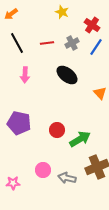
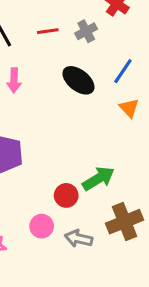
blue line: (96, 47) -> (123, 71), moved
red circle: (57, 130) -> (66, 195), moved

